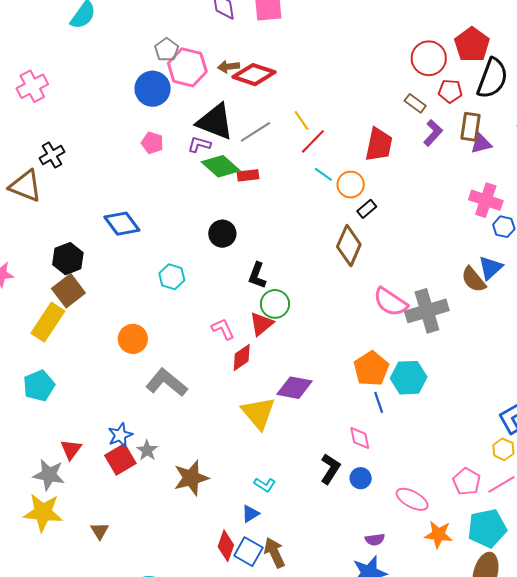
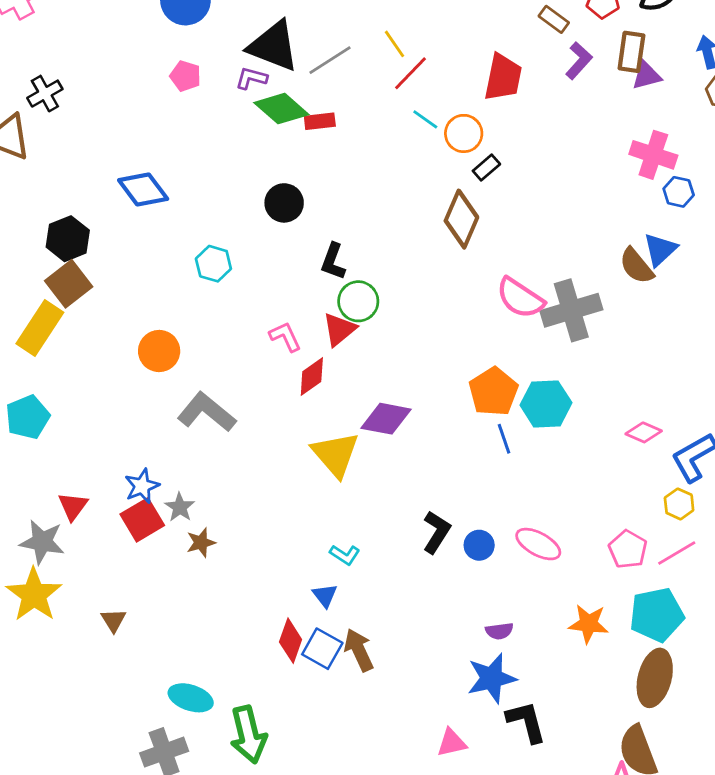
pink diamond: (360, 438) -> (644, 432), moved, turned -55
brown star: (191, 478) -> (201, 543), moved, size x0.6
pink ellipse: (412, 499) -> (538, 544), moved
yellow star: (43, 512) -> (34, 595), turned 30
blue triangle: (250, 514) -> (325, 595), turned -36

